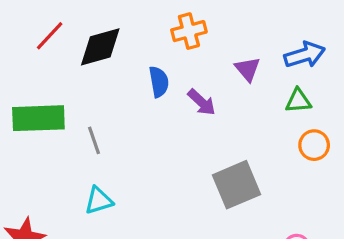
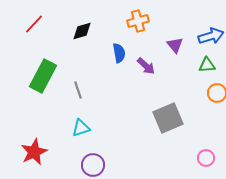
red line: (50, 36) -> (34, 24), moved
black diamond: (100, 47) -> (82, 31), size x0.7
green rectangle: (38, 118) -> (43, 76), turned -60

